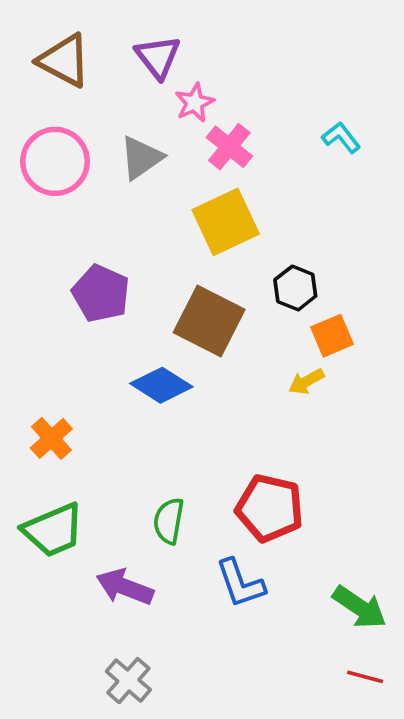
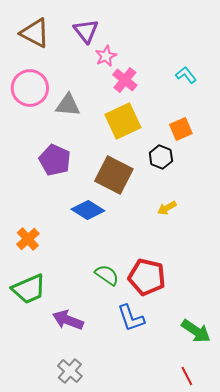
gray triangle: (141, 158) -> (68, 105), moved, turned 40
orange square: (332, 336) -> (181, 129), moved
green semicircle: (169, 521) -> (107, 275), moved, turned 115
red line: (365, 677) -> (187, 376), moved, turned 48

